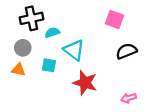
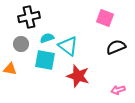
cyan semicircle: (52, 33) -> (47, 38), moved
cyan square: (49, 65) -> (45, 60), size x1.5
orange triangle: (18, 70) -> (10, 69), moved

